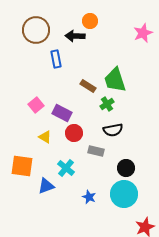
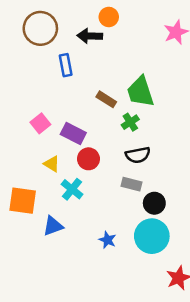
gray rectangle: (96, 151) -> (132, 184), moved
cyan cross: (66, 168) -> (72, 189), moved

